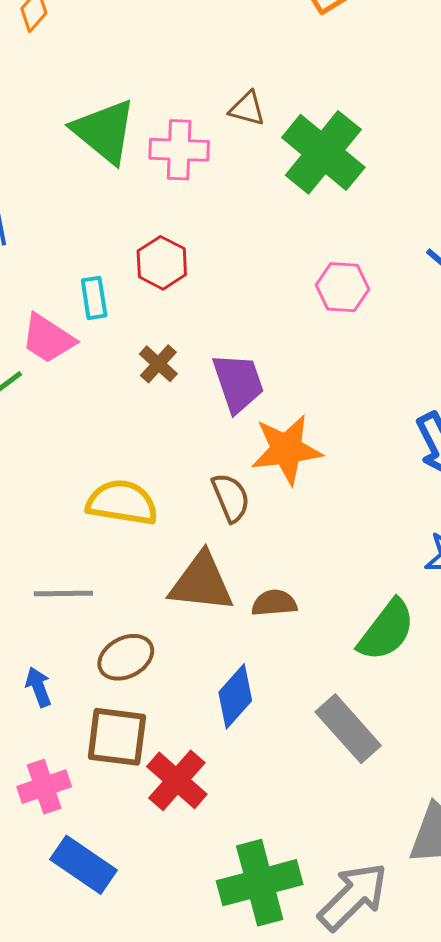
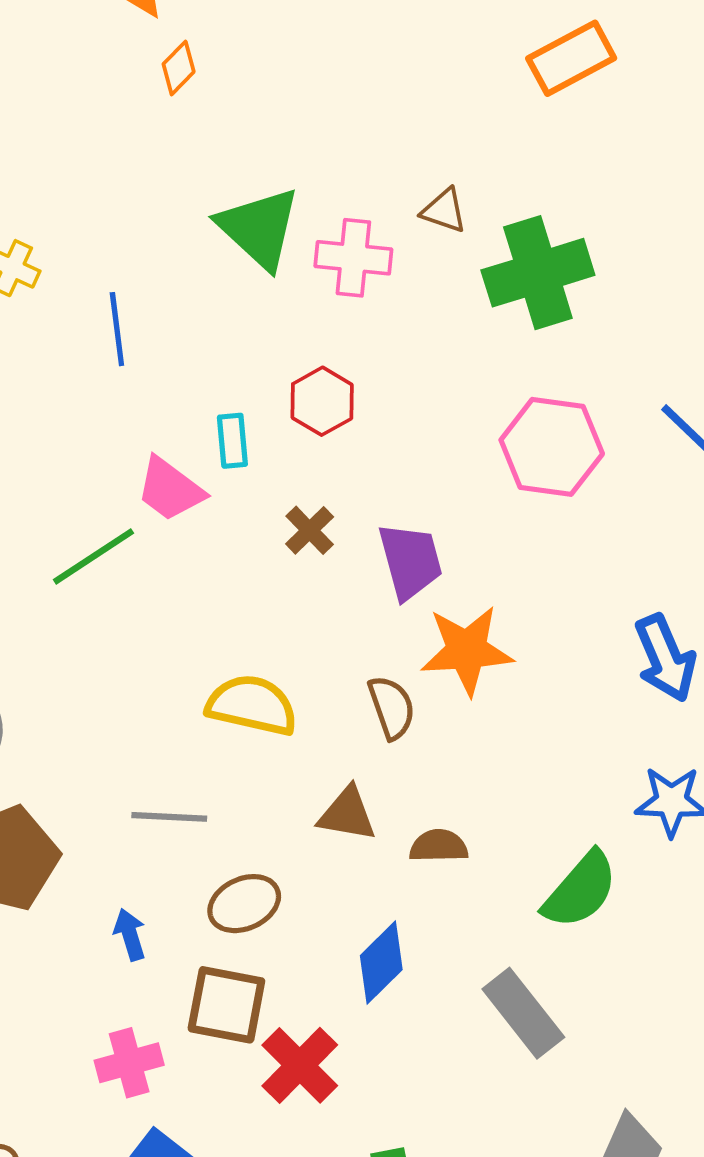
green cross: (323, 152) -> (538, 273), turned 30
pink hexagon: (342, 287) -> (552, 447), size x1.5
brown triangle: (201, 583) -> (347, 814), size x0.7

